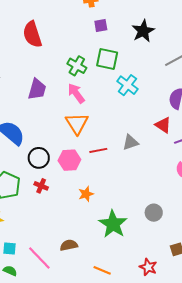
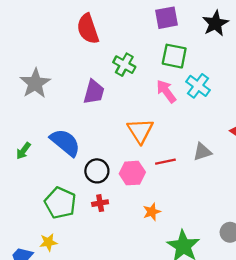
purple square: (101, 26) -> (167, 18), size x1.5
green cross: (77, 66) -> (124, 65), moved
pink arrow: (76, 93) -> (166, 91), moved
red cross: (41, 186) -> (100, 203), turned -32

